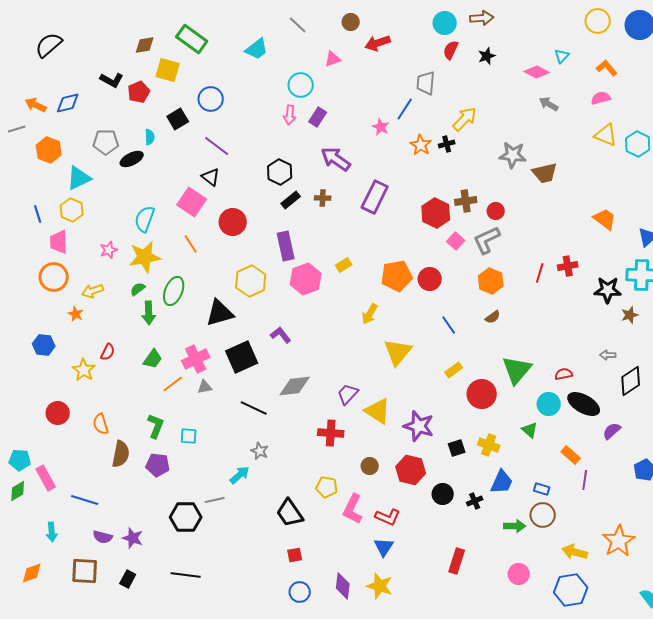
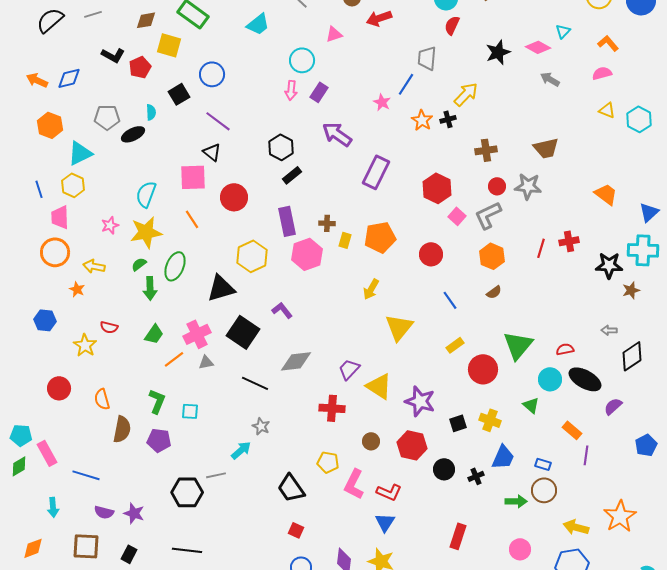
black star: (487, 56) -> (498, 52), moved, size x1.4
gray line: (17, 129) -> (93, 14), moved
yellow triangle: (606, 135) -> (607, 110), size x0.7
gray star: (513, 155) -> (528, 186), moved
brown cross: (323, 198) -> (327, 223), moved
brown cross: (466, 201) -> (486, 150), moved
pink square: (192, 202) -> (193, 177), turned -36
yellow rectangle: (344, 265) -> (345, 240), turned -42
orange pentagon: (397, 276) -> (380, 237), moved
yellow arrow: (93, 291) -> (94, 266), turned 30
red semicircle: (108, 352) -> (109, 327), turned 78
black square: (242, 357) -> (243, 332), turned -32
red square: (295, 555) -> (296, 530), turned 35

